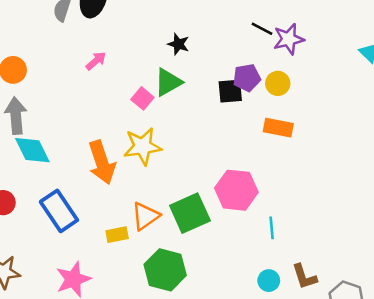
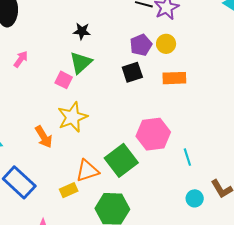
black square: (230, 91) -> (132, 72), moved
orange arrow: (102, 162) -> (44, 137), size x0.7
orange triangle: (145, 216) -> (87, 171), turned 30

